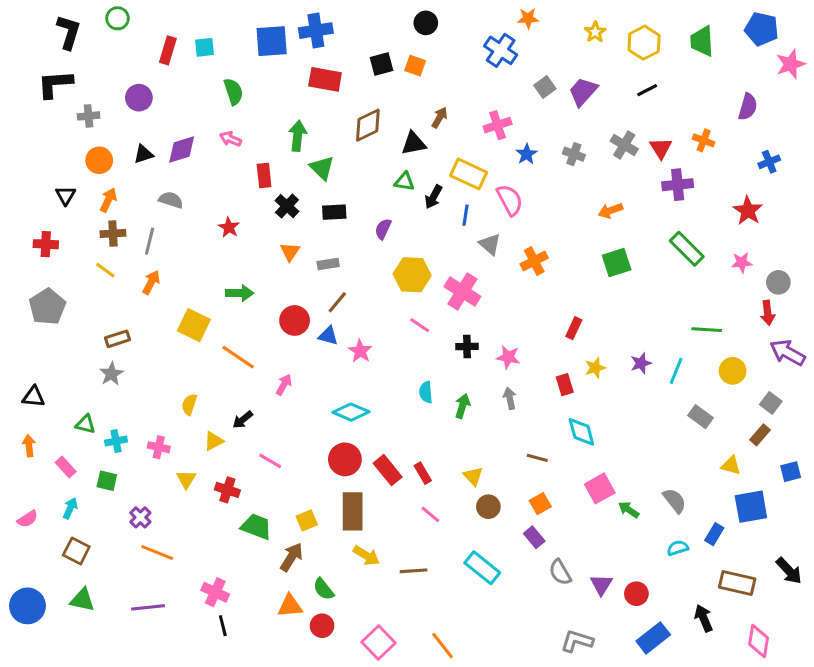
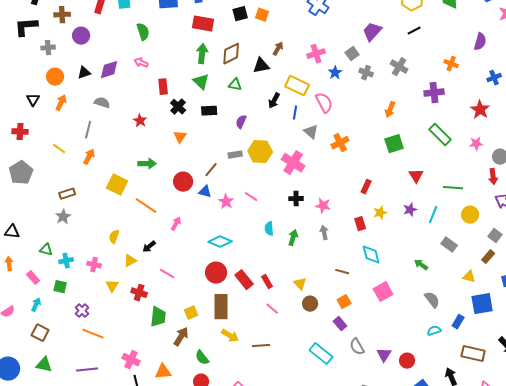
gray square: (545, 87) -> (352, 54), moved
green arrow: (298, 136) -> (202, 54), moved
red triangle: (661, 148) -> (416, 176), moved
green triangle: (404, 182) -> (235, 85), moved
orange arrow: (610, 211) -> (390, 110), turned -49
brown cross: (113, 234) -> (62, 15), moved
gray rectangle: (328, 264) -> (235, 155), moved
pink line: (420, 325) -> (251, 197), moved
green arrow: (629, 510) -> (421, 265), moved
green trapezoid: (256, 527) -> (158, 317), turned 75
cyan rectangle: (482, 568) -> (321, 354), moved
orange triangle: (290, 606) -> (163, 372), moved

